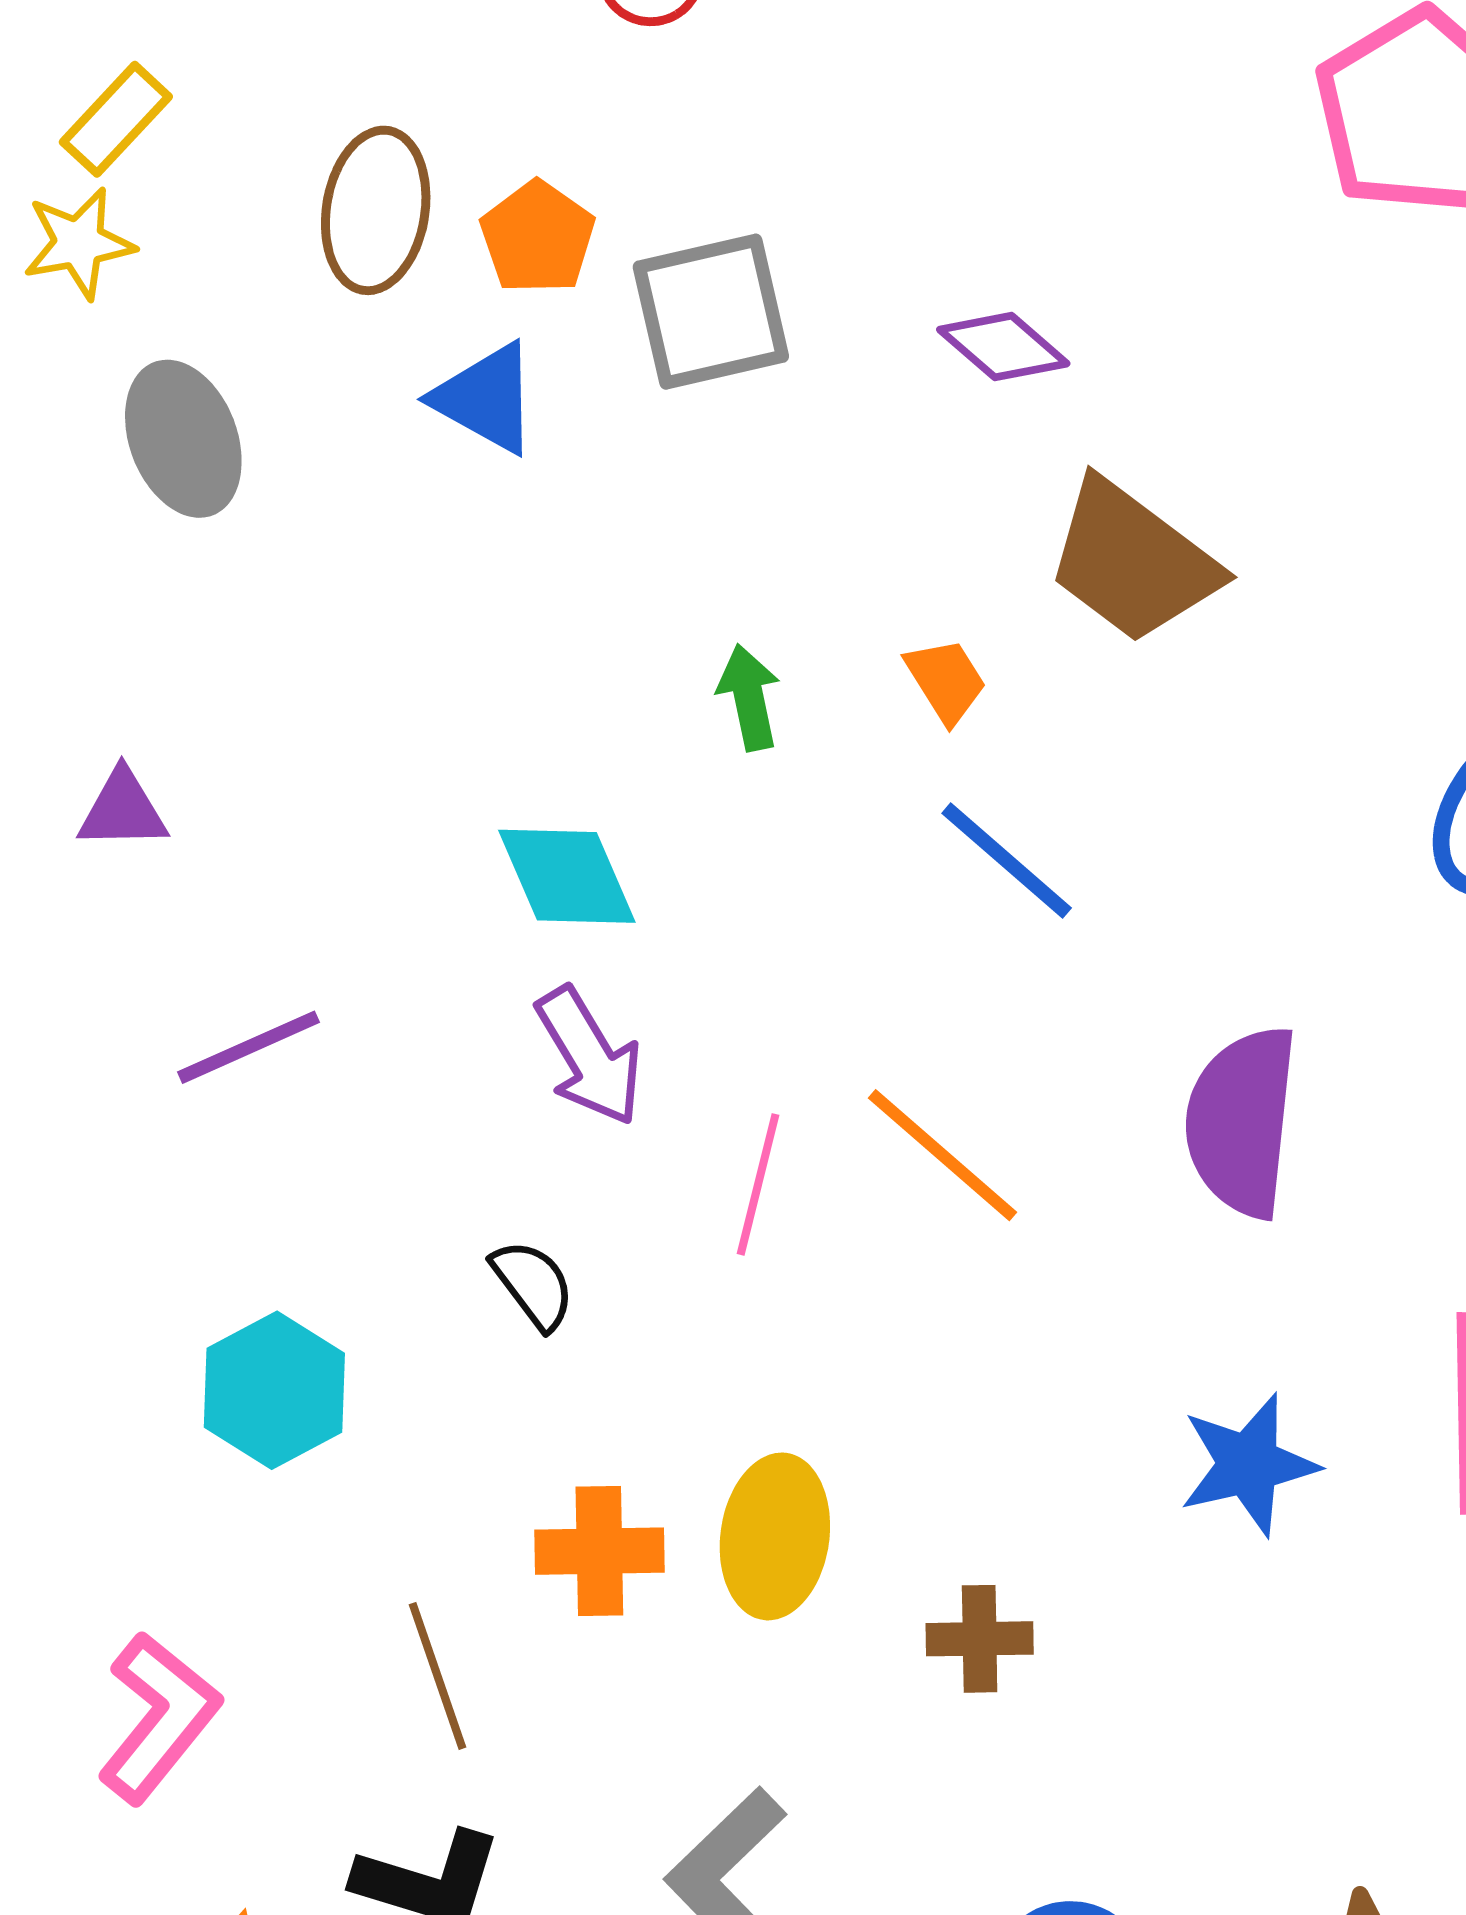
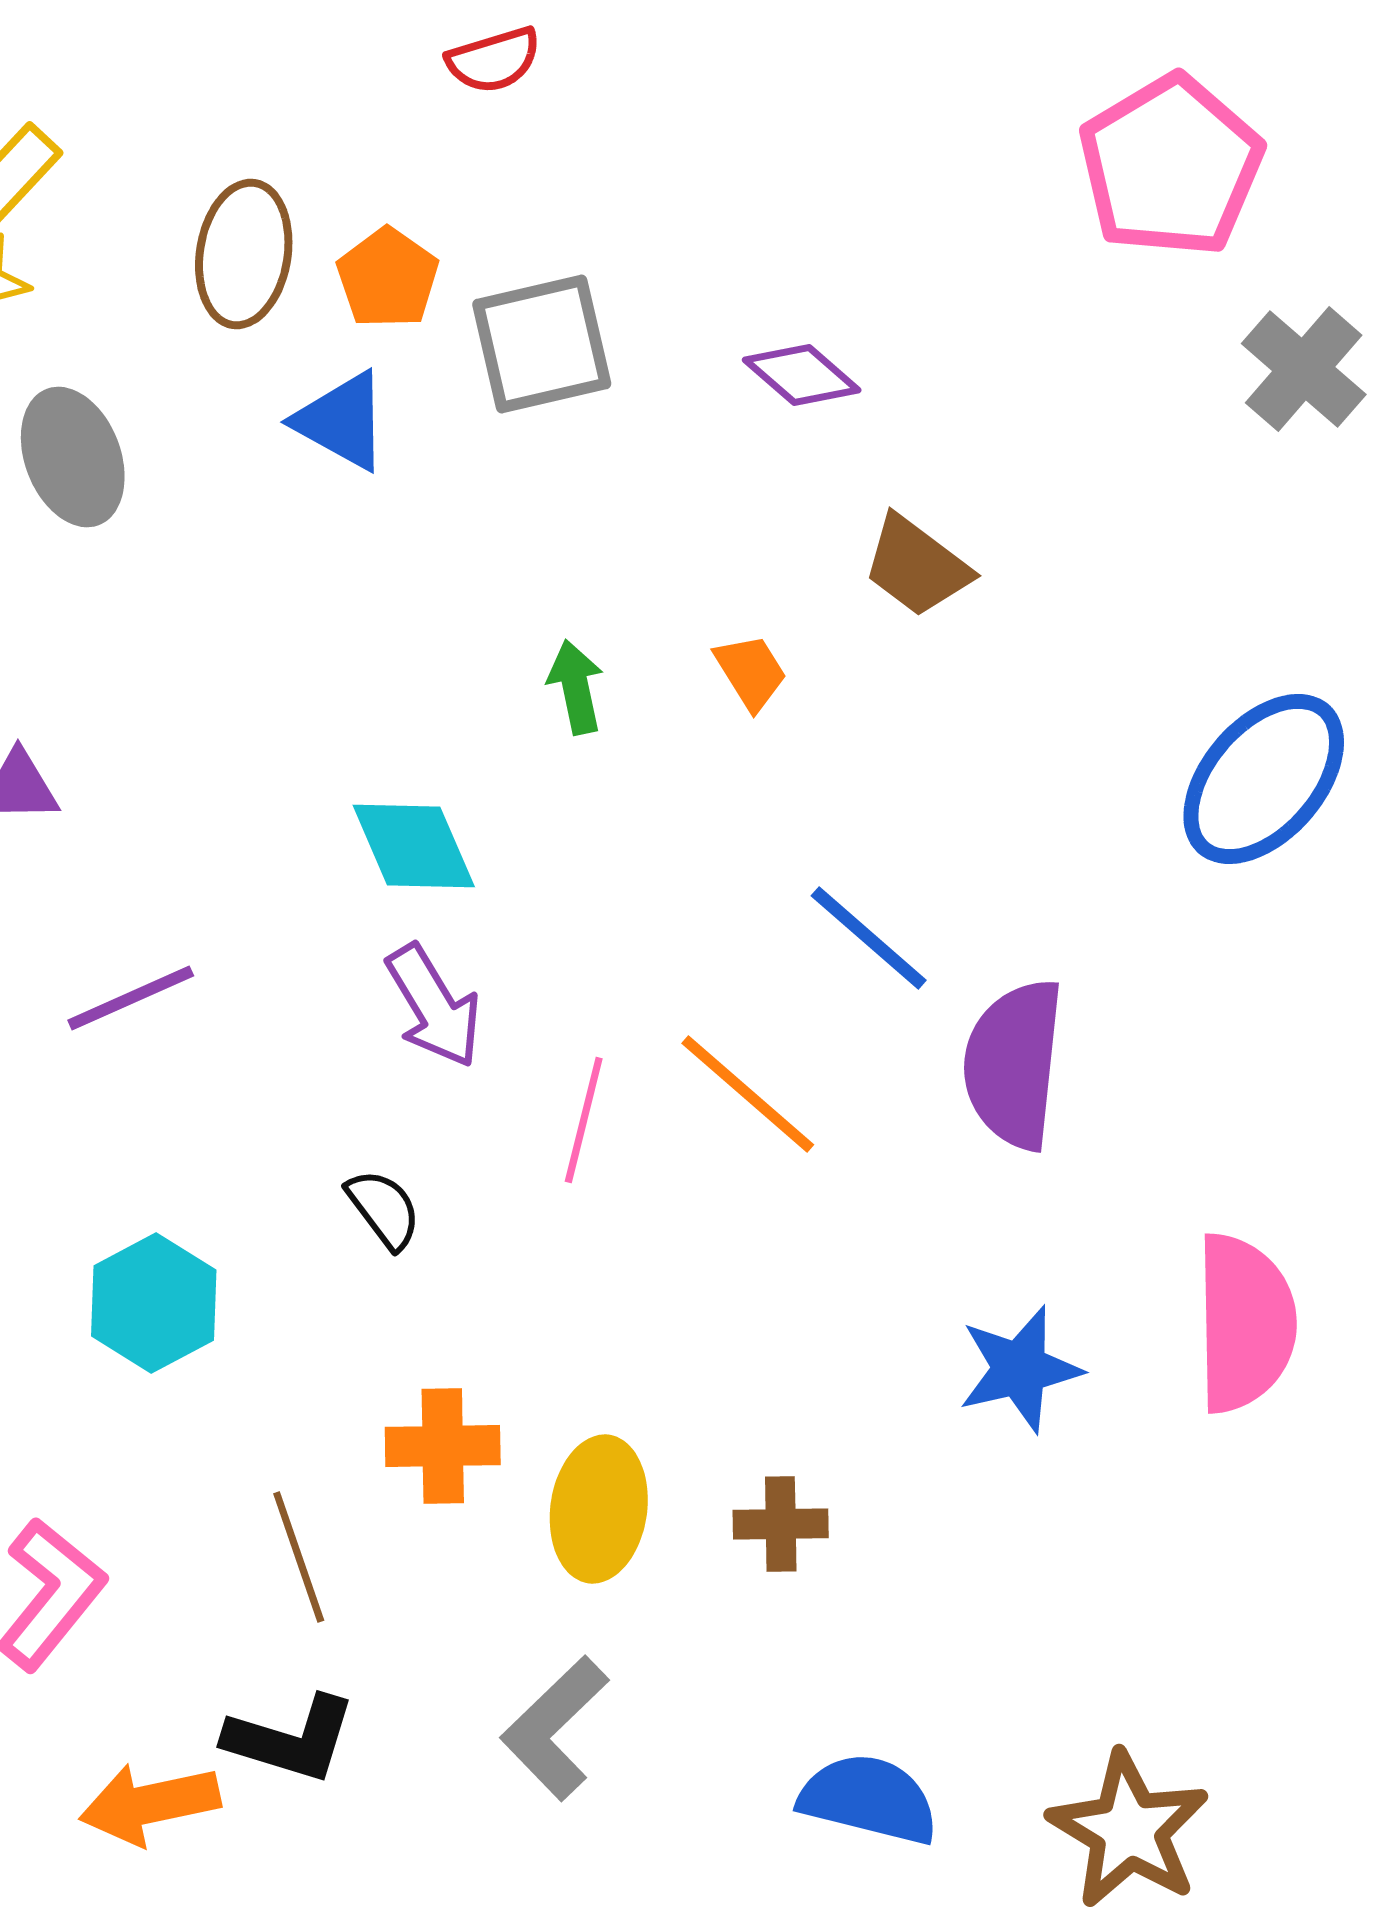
brown trapezoid: (1133, 561) -> (917, 566), size x0.7
blue line: (1007, 861) -> (869, 938), moved
yellow ellipse: (775, 1536) -> (599, 1509), moved

